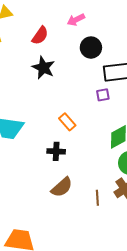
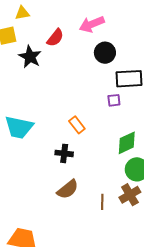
pink arrow: (76, 20) -> (92, 24), size x1.4
black star: (43, 68) -> (30, 57), moved

